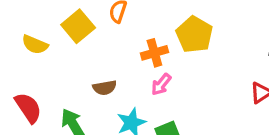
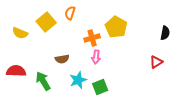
pink arrow: (161, 84) -> (96, 57), turned -32
red semicircle: (28, 108) -> (16, 71), turned -54

